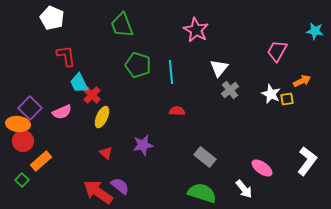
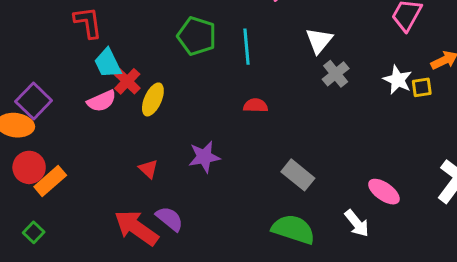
pink semicircle: (62, 112) -> (102, 101), moved
yellow ellipse: (102, 117) -> (153, 99), moved
red circle: (23, 141) -> (29, 167), moved
green square: (22, 180) -> (34, 232), moved

